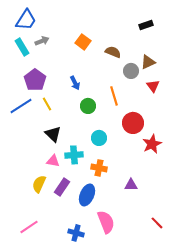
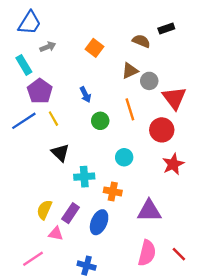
cyan rectangle: (22, 47) -> (24, 65), moved
brown semicircle: (113, 52) -> (141, 41), moved
brown triangle: (148, 62) -> (130, 71), moved
red triangle: (153, 86) -> (174, 98), size x1.6
red circle: (133, 123) -> (162, 130), moved
cyan circle: (99, 138) -> (124, 157), moved
pink triangle: (53, 161) -> (56, 234), moved
purple triangle: (131, 185) -> (149, 211), size x1.6
pink semicircle: (106, 222) -> (147, 253), moved, turned 35

